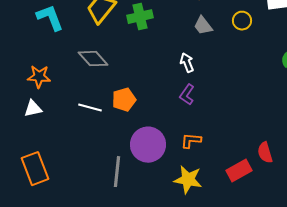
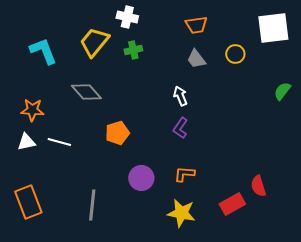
green cross: (140, 17) -> (133, 50), size x0.7
white line: (90, 108) -> (59, 142), moved
purple circle: (148, 145) -> (141, 178), size x0.7
gray line: (117, 172) -> (92, 205), moved

